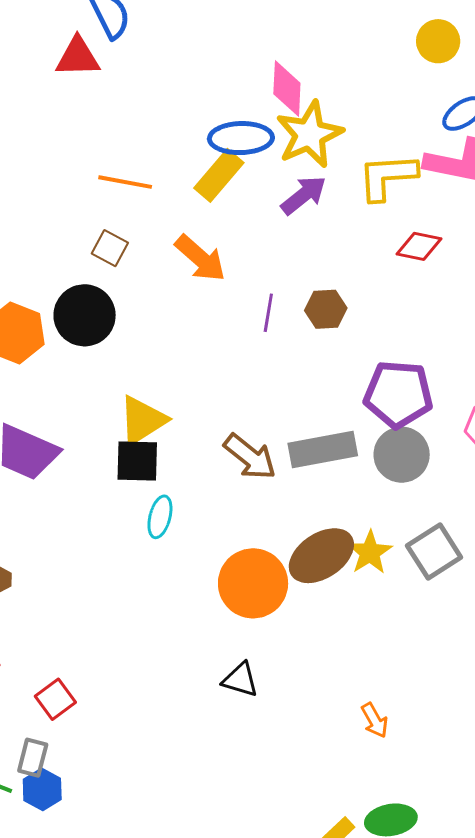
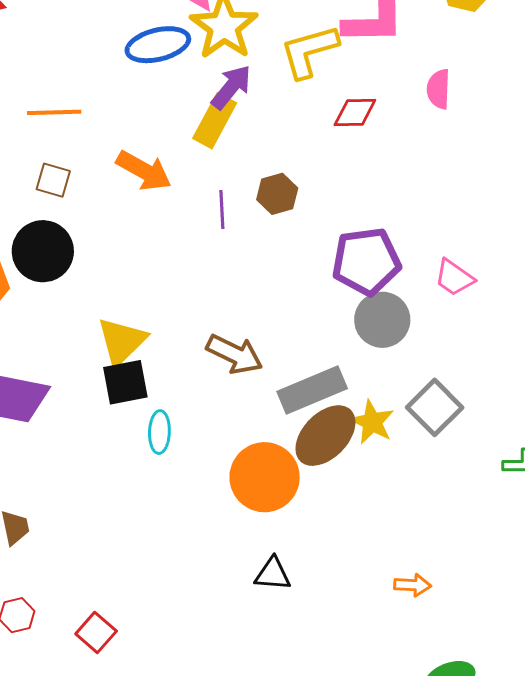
yellow rectangle: (219, 175) -> (215, 121), moved
gray rectangle: (323, 449) -> (312, 390), moved
orange arrow: (375, 720) -> (413, 585), turned -45

